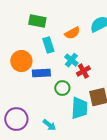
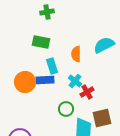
orange semicircle: (72, 33) -> (76, 54), turned 119
blue rectangle: (41, 73) -> (45, 80), moved

